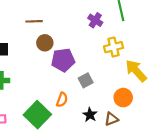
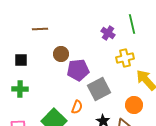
brown line: (34, 21) -> (40, 29), moved
gray square: (86, 80) -> (99, 89), size x1.6

